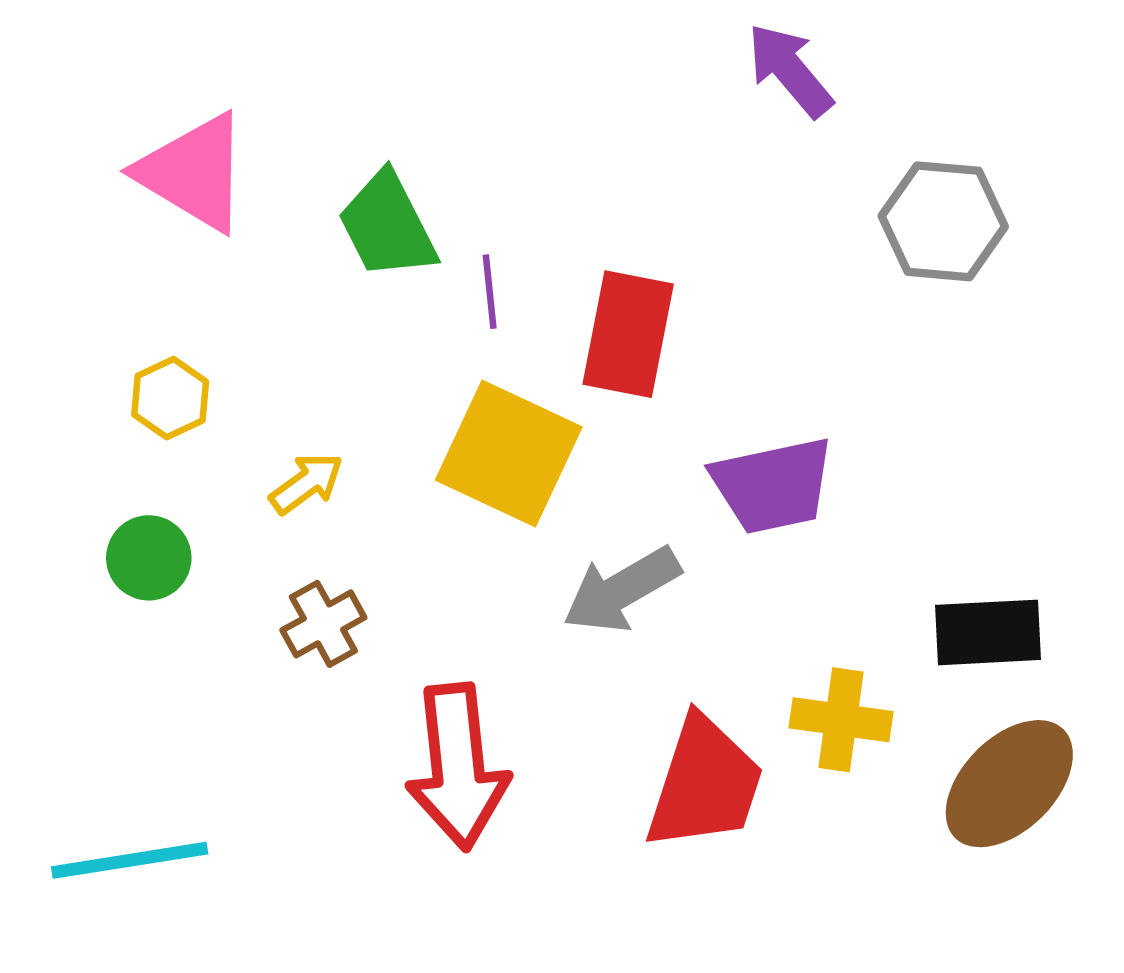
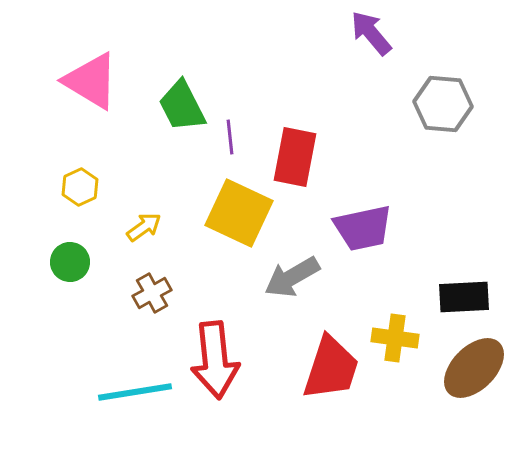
cyan line: (130, 860) -> (135, 392), moved

